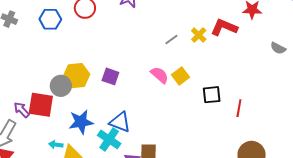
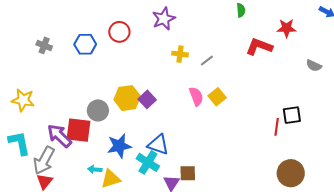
yellow cross: (199, 35) -> (180, 54), moved, turned -35
pink semicircle: (160, 75) -> (196, 96), turned 30
yellow hexagon: (76, 76) -> (127, 98), moved
purple square: (110, 76) -> (147, 99), turned 30
black square: (212, 95) -> (292, 115), moved
purple arrow: (22, 110) -> (59, 136), size x1.5

